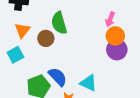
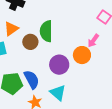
orange circle: (115, 36) -> (82, 55), moved
purple circle: (117, 50) -> (59, 65), moved

